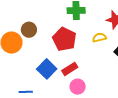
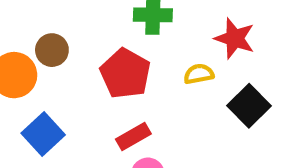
blue square: (47, 69) -> (43, 134), moved

